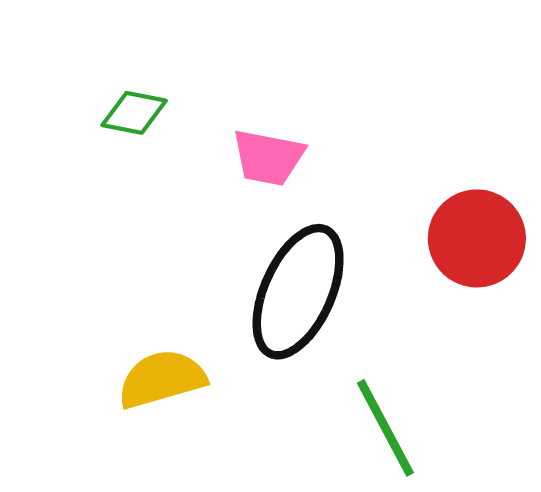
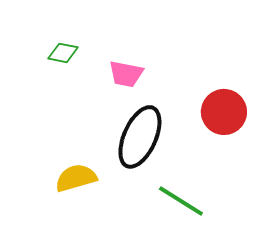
green line: (385, 428) -> (181, 201), turned -30

